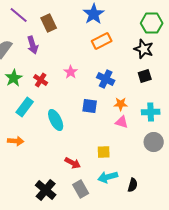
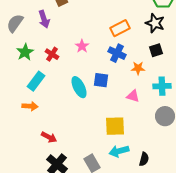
orange rectangle: (102, 41) -> (120, 28), moved
orange star: (121, 104) -> (138, 68), moved
cyan ellipse: (56, 120) -> (79, 87), moved
orange arrow: (16, 141) -> (30, 106), moved
yellow square: (104, 152) -> (115, 126), size x1.5
red arrow: (73, 163) -> (49, 137), moved

